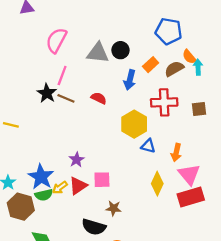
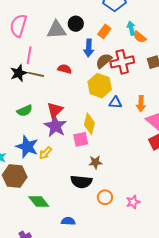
orange semicircle: (189, 57) -> (140, 37), moved
cyan arrow: (198, 67) -> (131, 28), moved
brown semicircle: (174, 69) -> (104, 61), moved
black star: (47, 93) -> (19, 73), turned 30
purple star: (77, 160) -> (55, 126), size x1.6
yellow diamond: (157, 184) -> (89, 124), moved
red triangle: (78, 186) -> (55, 110), moved
green semicircle: (44, 195) -> (25, 111), moved

